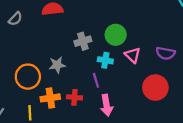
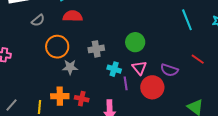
green circle: (116, 35) -> (135, 42), moved
orange circle: (28, 77) -> (57, 47), moved
purple line: (96, 80) -> (126, 83), moved
red circle: (155, 88) -> (152, 87), moved

